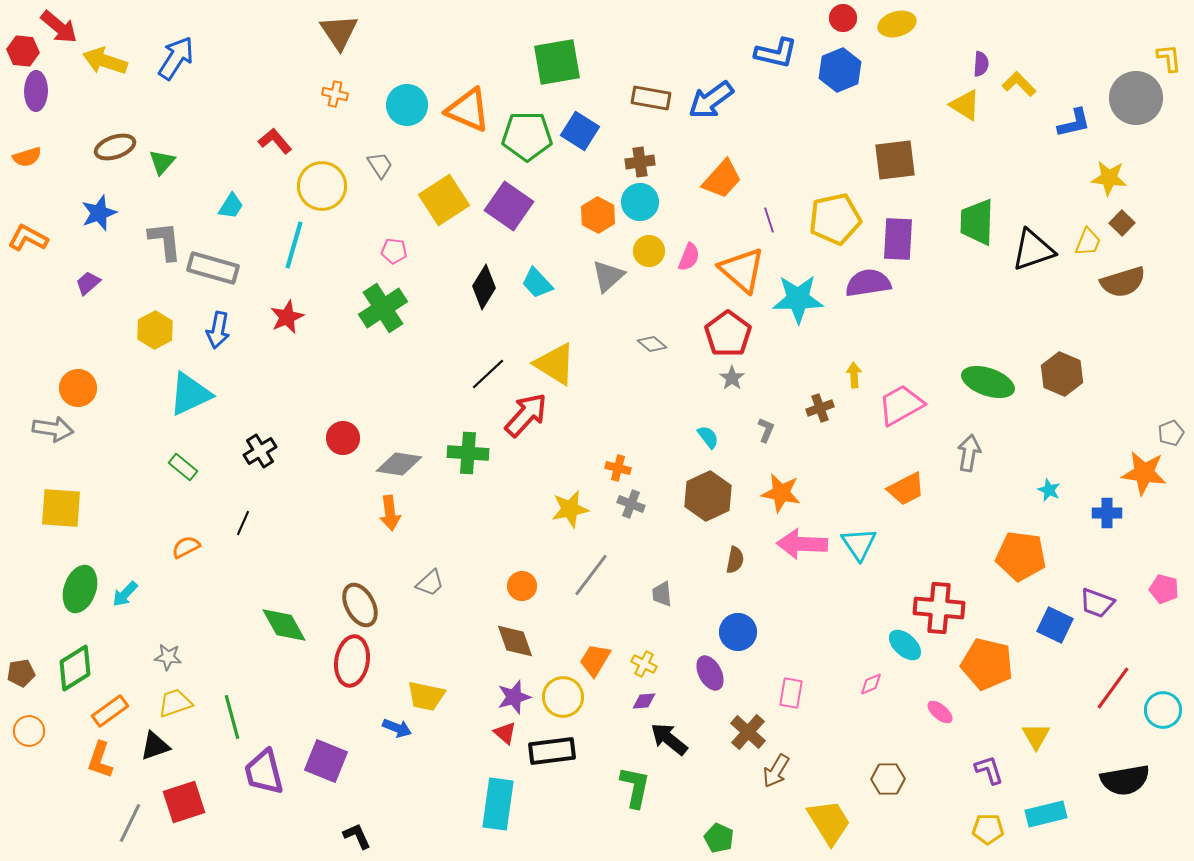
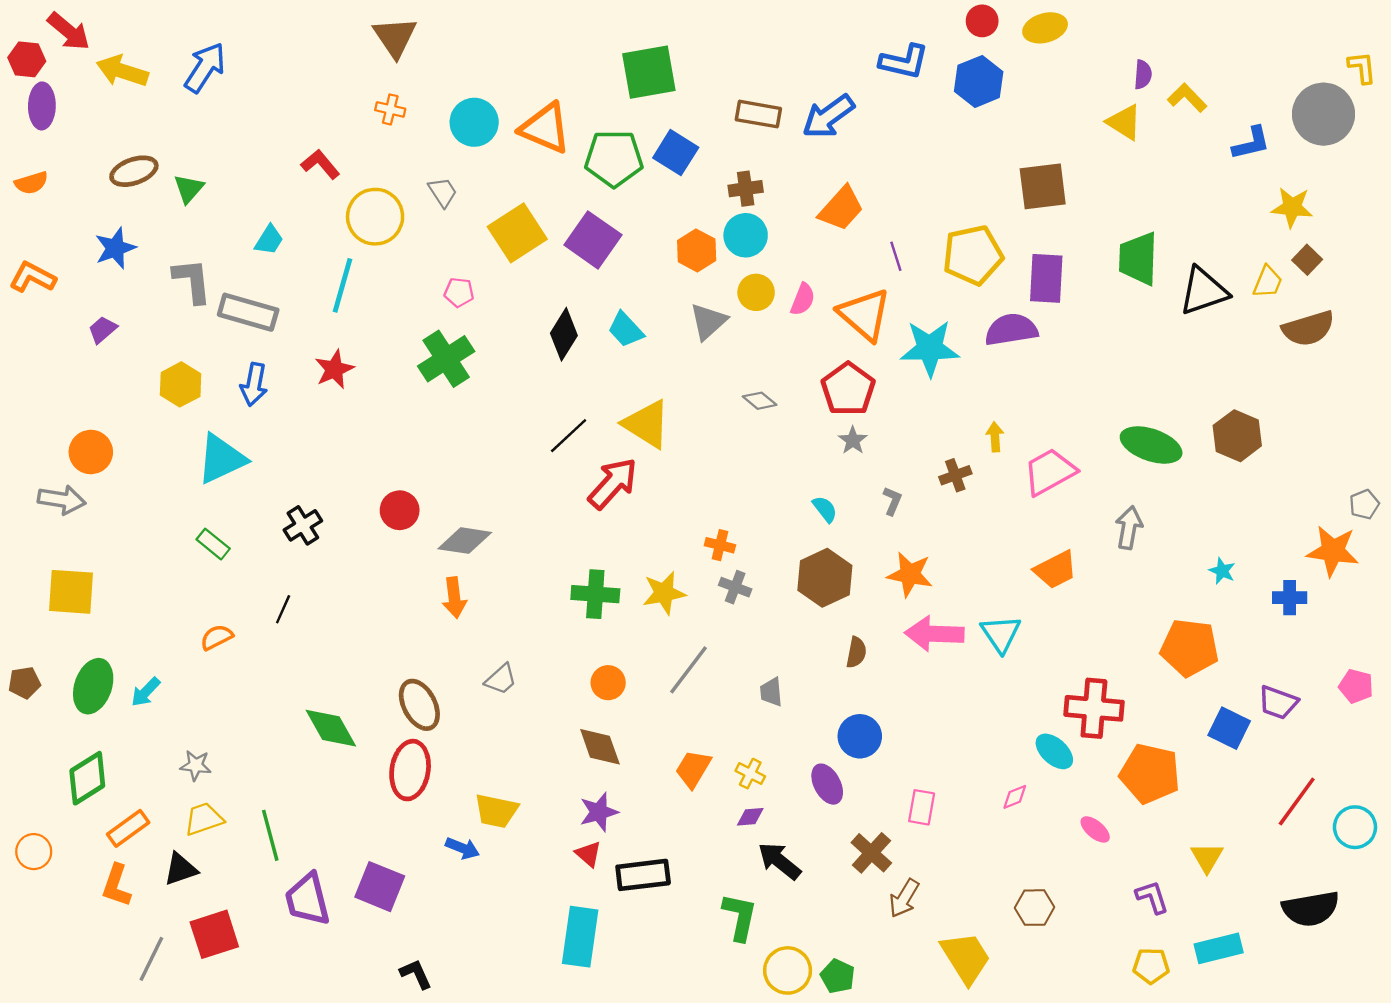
green cross: (468, 453) -> (595, 594), moved
brown pentagon: (21, 673) -> (24, 683), moved
yellow circle: (563, 697) -> (788, 970), moved

